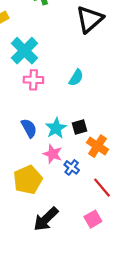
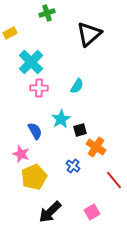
cyan star: (56, 128) -> (61, 119), moved
pink star: (53, 154) -> (21, 154), moved
red line: (102, 188) -> (114, 180), moved

